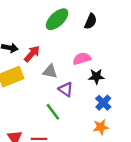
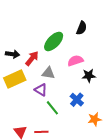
green ellipse: (57, 19) -> (54, 41), moved
purple triangle: (66, 89) -> (41, 90), moved
blue cross: (103, 103) -> (77, 100), moved

